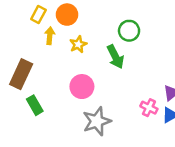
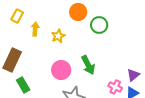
yellow rectangle: (38, 15) -> (17, 16), moved
orange circle: (67, 15) -> (78, 12), moved
green arrow: (115, 57) -> (88, 65), moved

